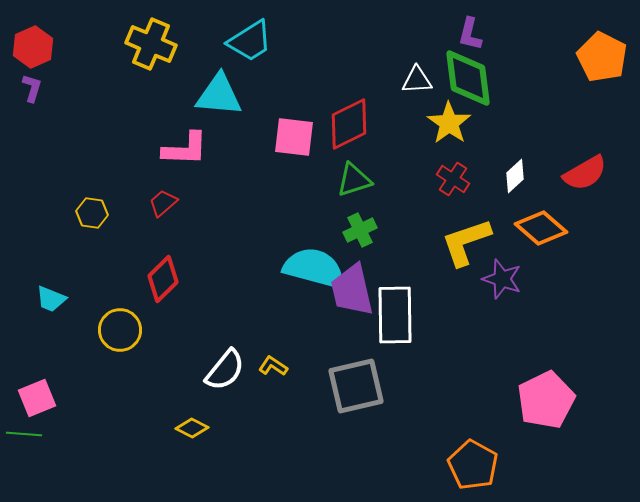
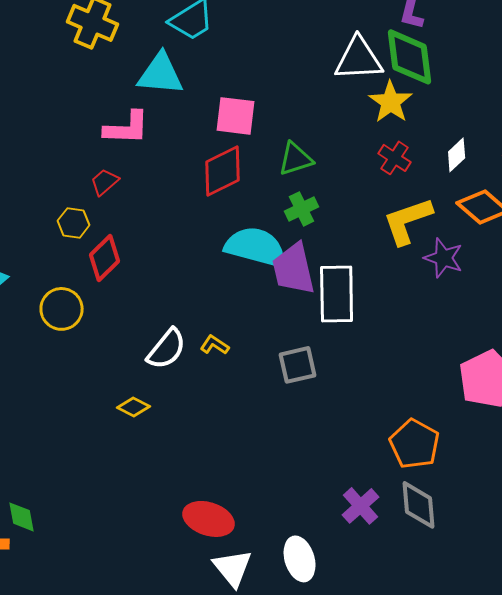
white triangle: (417, 80) -> (359, 59), size x1.6
red diamond: (349, 124) -> (223, 171), moved
yellow hexagon: (92, 213) -> (74, 223), moved
gray square: (356, 386) -> (298, 365), size x0.7

